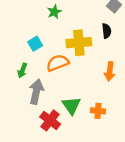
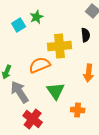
cyan square: (35, 44) -> (19, 25), moved
gray arrow: (36, 92) -> (20, 92), turned -45
green triangle: (71, 106) -> (56, 91), moved

